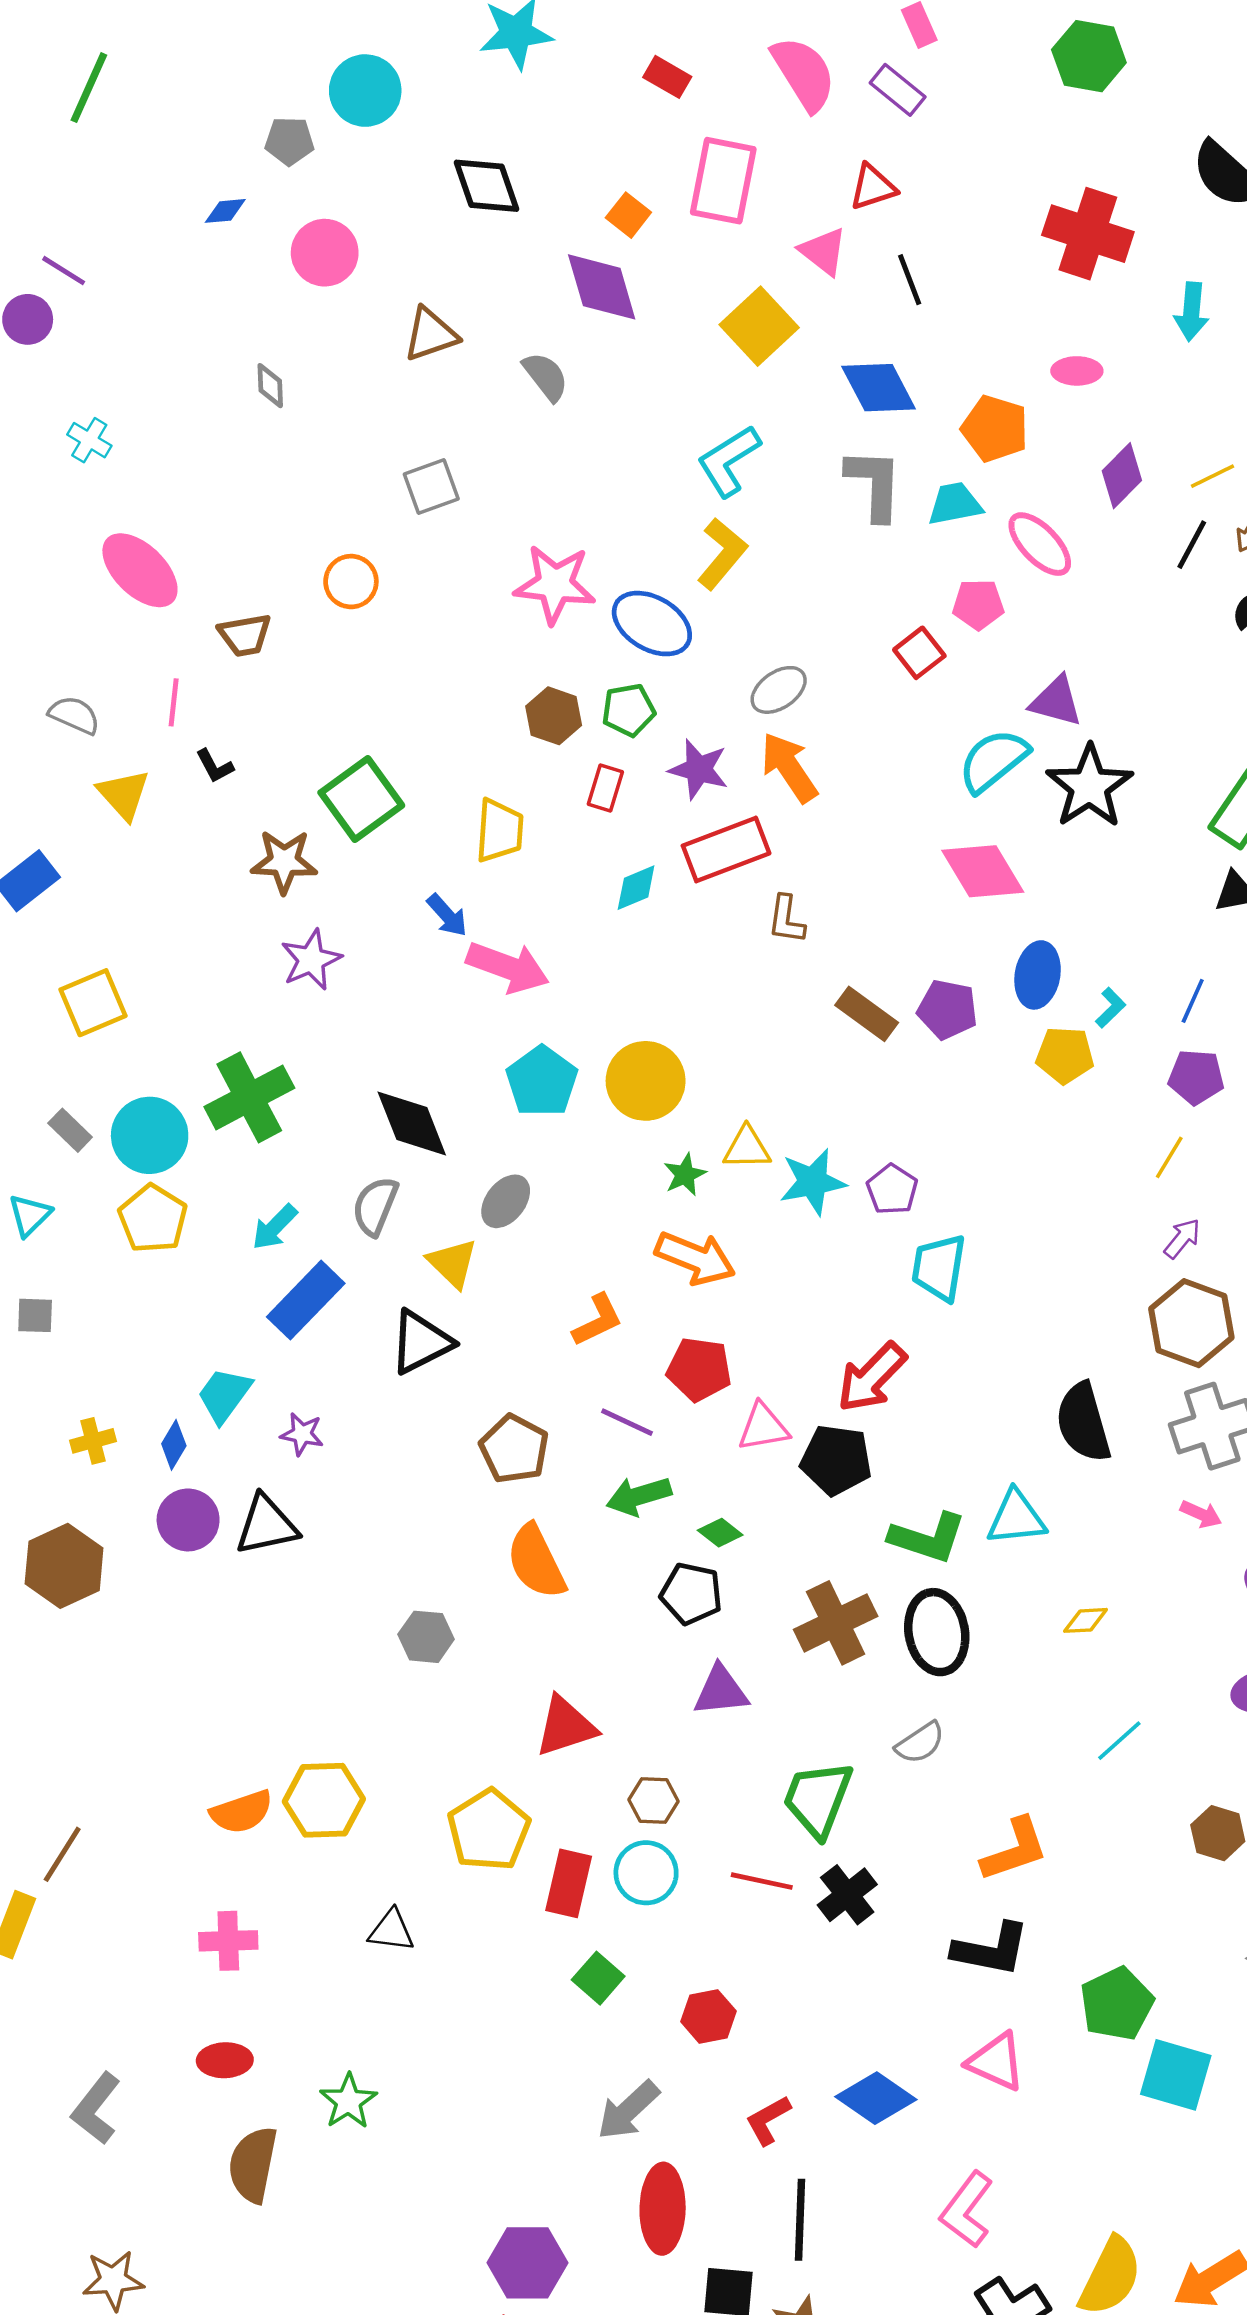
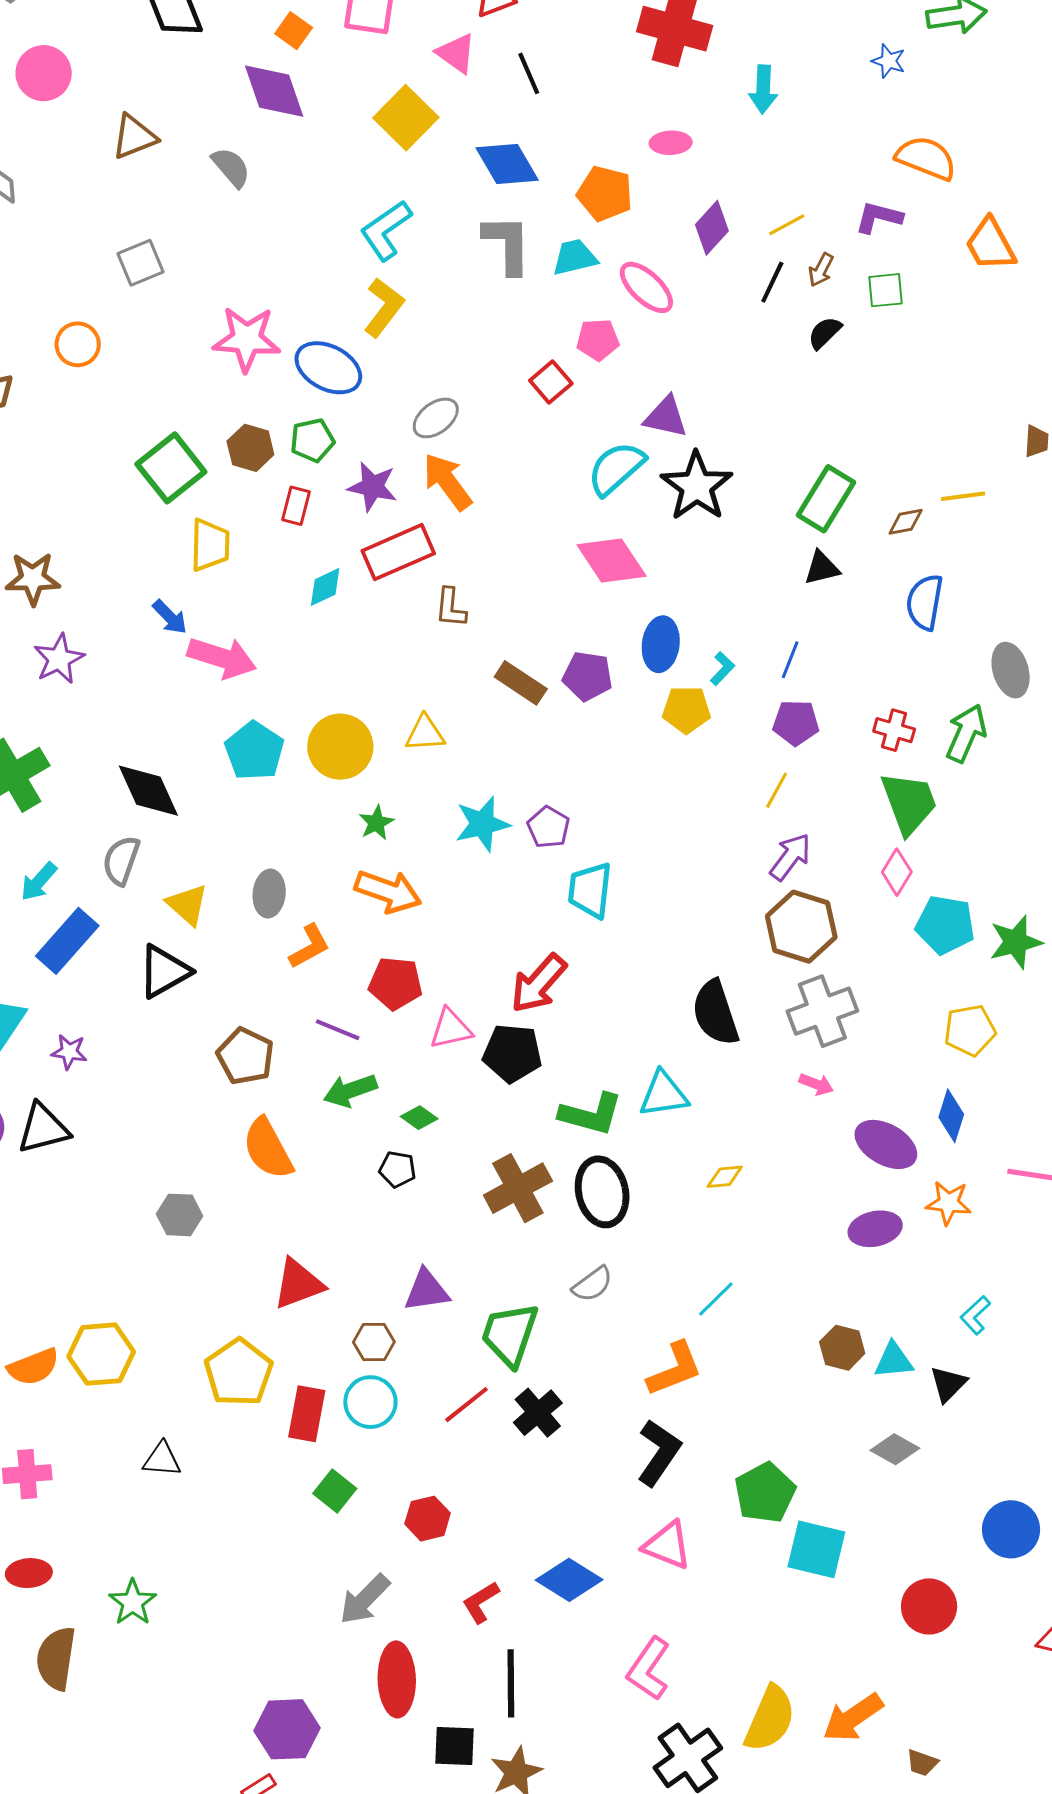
green square: (361, 799) -> (171, 468), moved
yellow triangle: (747, 1148) -> (425, 733), moved
gray ellipse: (506, 1201) -> (269, 894), moved, turned -30
purple arrow: (1182, 1238) -> (790, 857), size x1.4
black pentagon: (691, 1594) -> (397, 1169), size x0.7
purple triangle: (721, 1691) -> (427, 1291), moved
cyan line: (1119, 1741) -> (716, 1299), moved
red line: (762, 1881) -> (467, 1405), turned -48
black L-shape: (991, 1949) -> (659, 1453), turned -64

